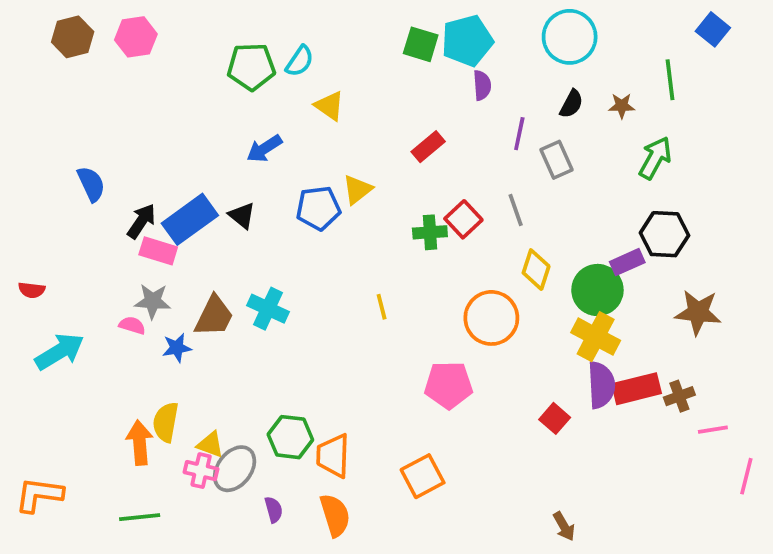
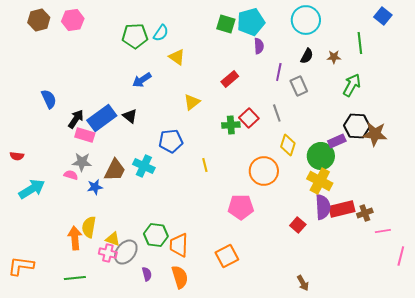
blue pentagon: (318, 208) -> (171, 141), moved
brown star: (698, 312) -> (375, 134), moved

